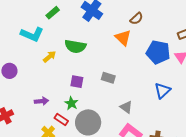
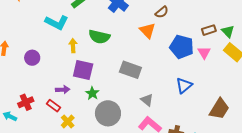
yellow arrow: (50, 57) -> (73, 46), turned -56
gray rectangle: (108, 78) -> (130, 70), size x1.5
purple square: (77, 82) -> (83, 70), moved, size x1.5
red rectangle: (61, 120) -> (54, 106), moved

